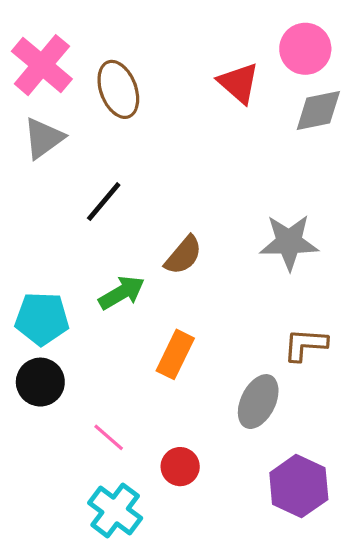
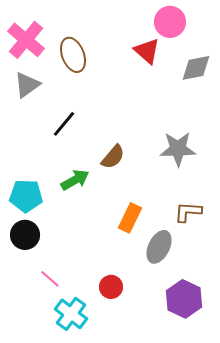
pink circle: (305, 49) -> (170, 22), moved
orange rectangle: (175, 354) -> (130, 218), moved
pink line: (109, 437) -> (50, 279), moved

